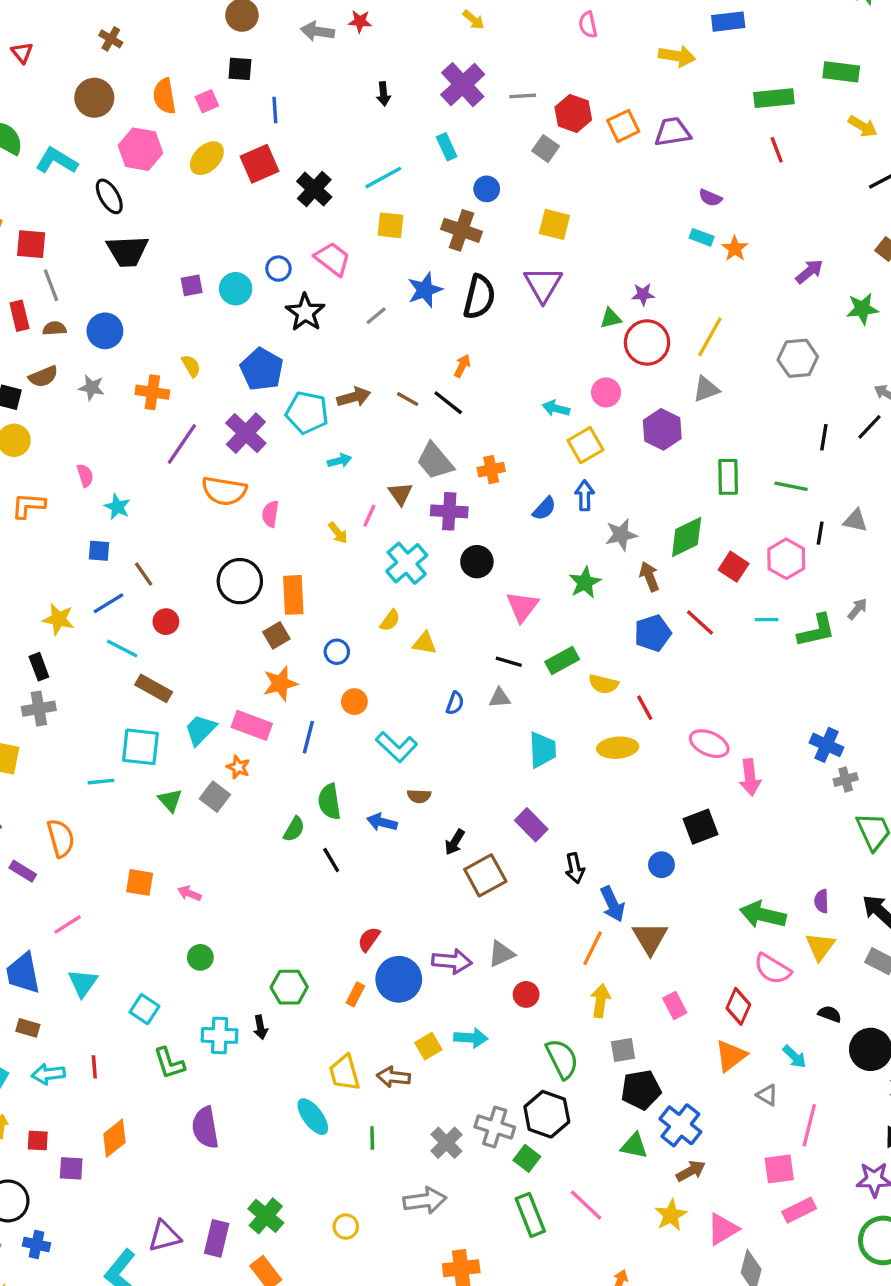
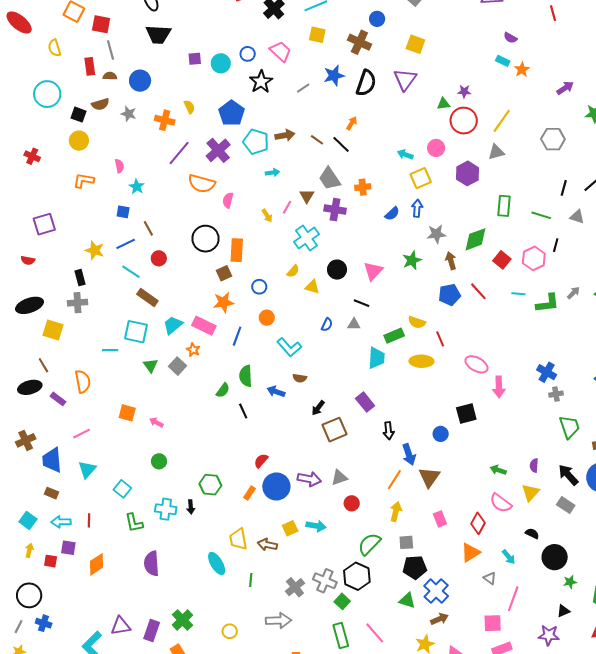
gray triangle: (855, 521) -> (577, 217), moved
black circle: (477, 562) -> (337, 270), moved
green rectangle: (562, 660) -> (394, 336), moved
green arrow: (763, 915) -> (498, 470), size x0.6
green semicircle: (562, 1059) -> (369, 544), turned -115
purple square: (71, 1168) -> (68, 548), moved

